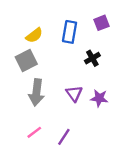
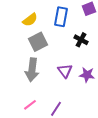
black cross: (92, 58) -> (81, 40), turned -32
gray square: (26, 60) -> (38, 42), moved

